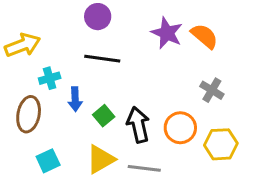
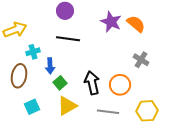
green square: (104, 116) -> (60, 83), moved
yellow hexagon: (221, 144) -> (147, 111), moved
gray line: (144, 168) -> (108, 112), moved

